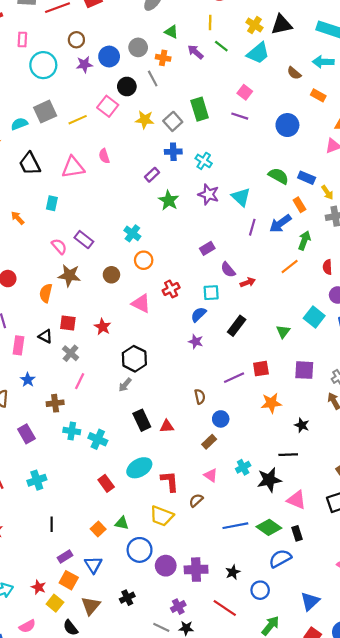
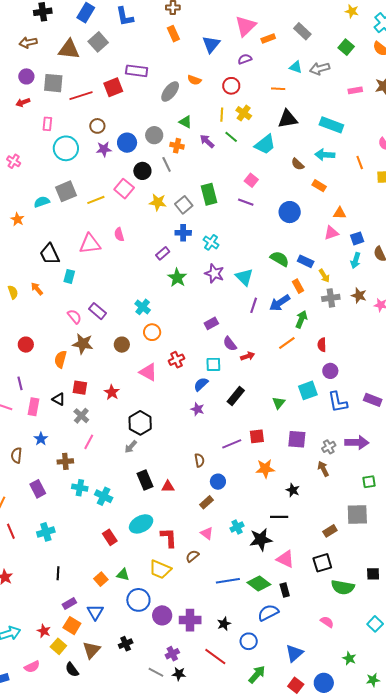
yellow cross: (254, 25) -> (244, 113), moved
black trapezoid: (30, 164) -> (50, 254), moved
cyan square: (314, 317) -> (308, 390), turned 30

